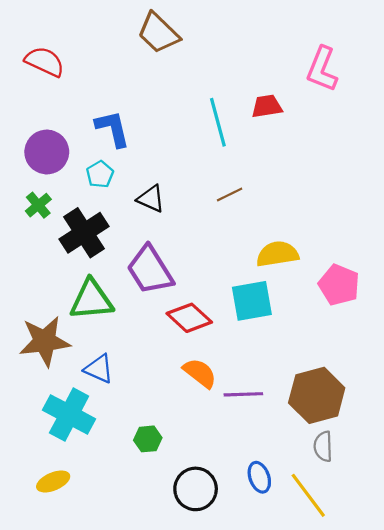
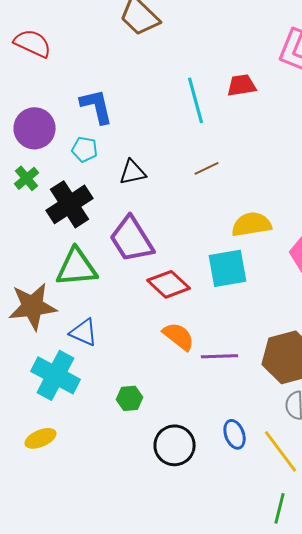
cyan pentagon: (100, 174) -> (85, 149), turned -30
black triangle: (151, 199) -> (133, 172), turned -36

